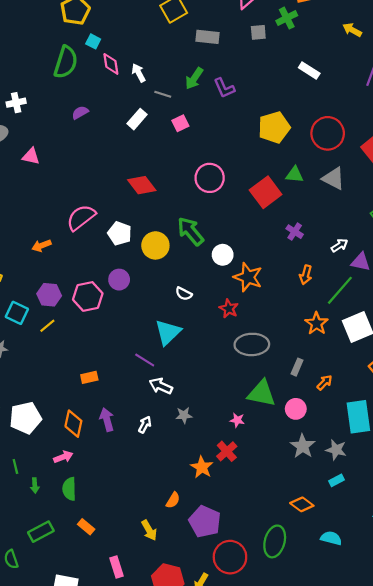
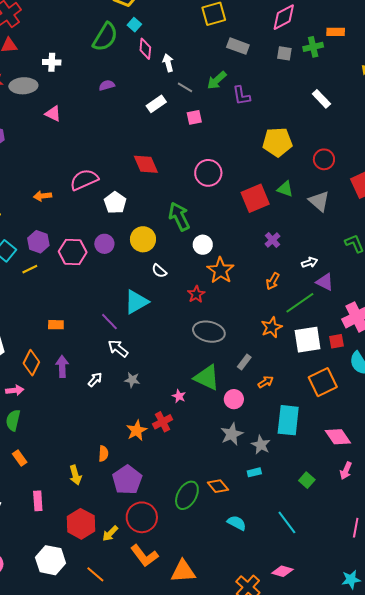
red circle: (328, 133) -> (324, 159), size x0.7
yellow circle: (155, 245) -> (143, 239), moved
orange semicircle: (173, 500) -> (103, 454), turned -42
green ellipse: (275, 541) -> (187, 495), moved

